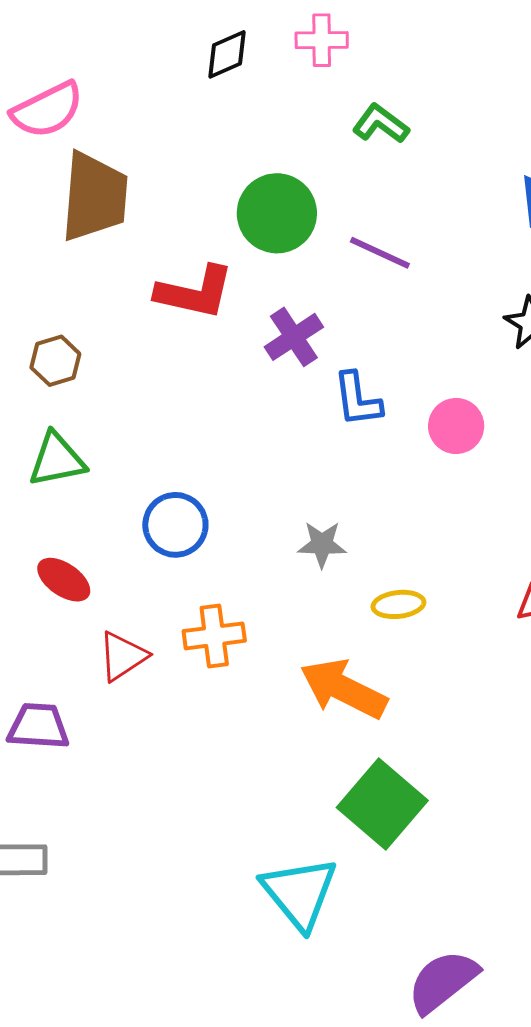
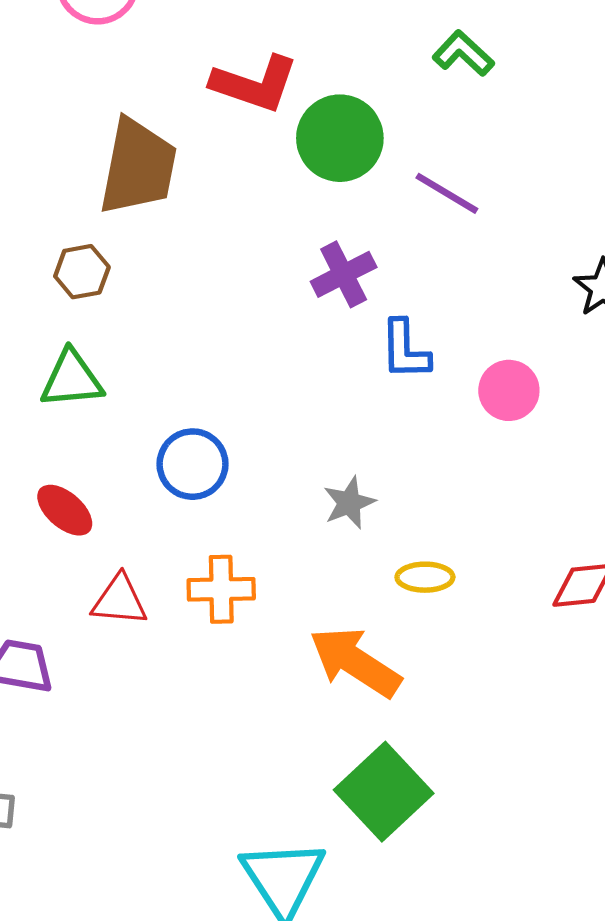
brown trapezoid: (94, 197) -> (138, 167), moved
red L-shape: (195, 292) -> (255, 84), moved
gray star: (322, 544) -> (349, 503), turned -30
red triangle: (123, 656) -> (119, 600), turned 32

